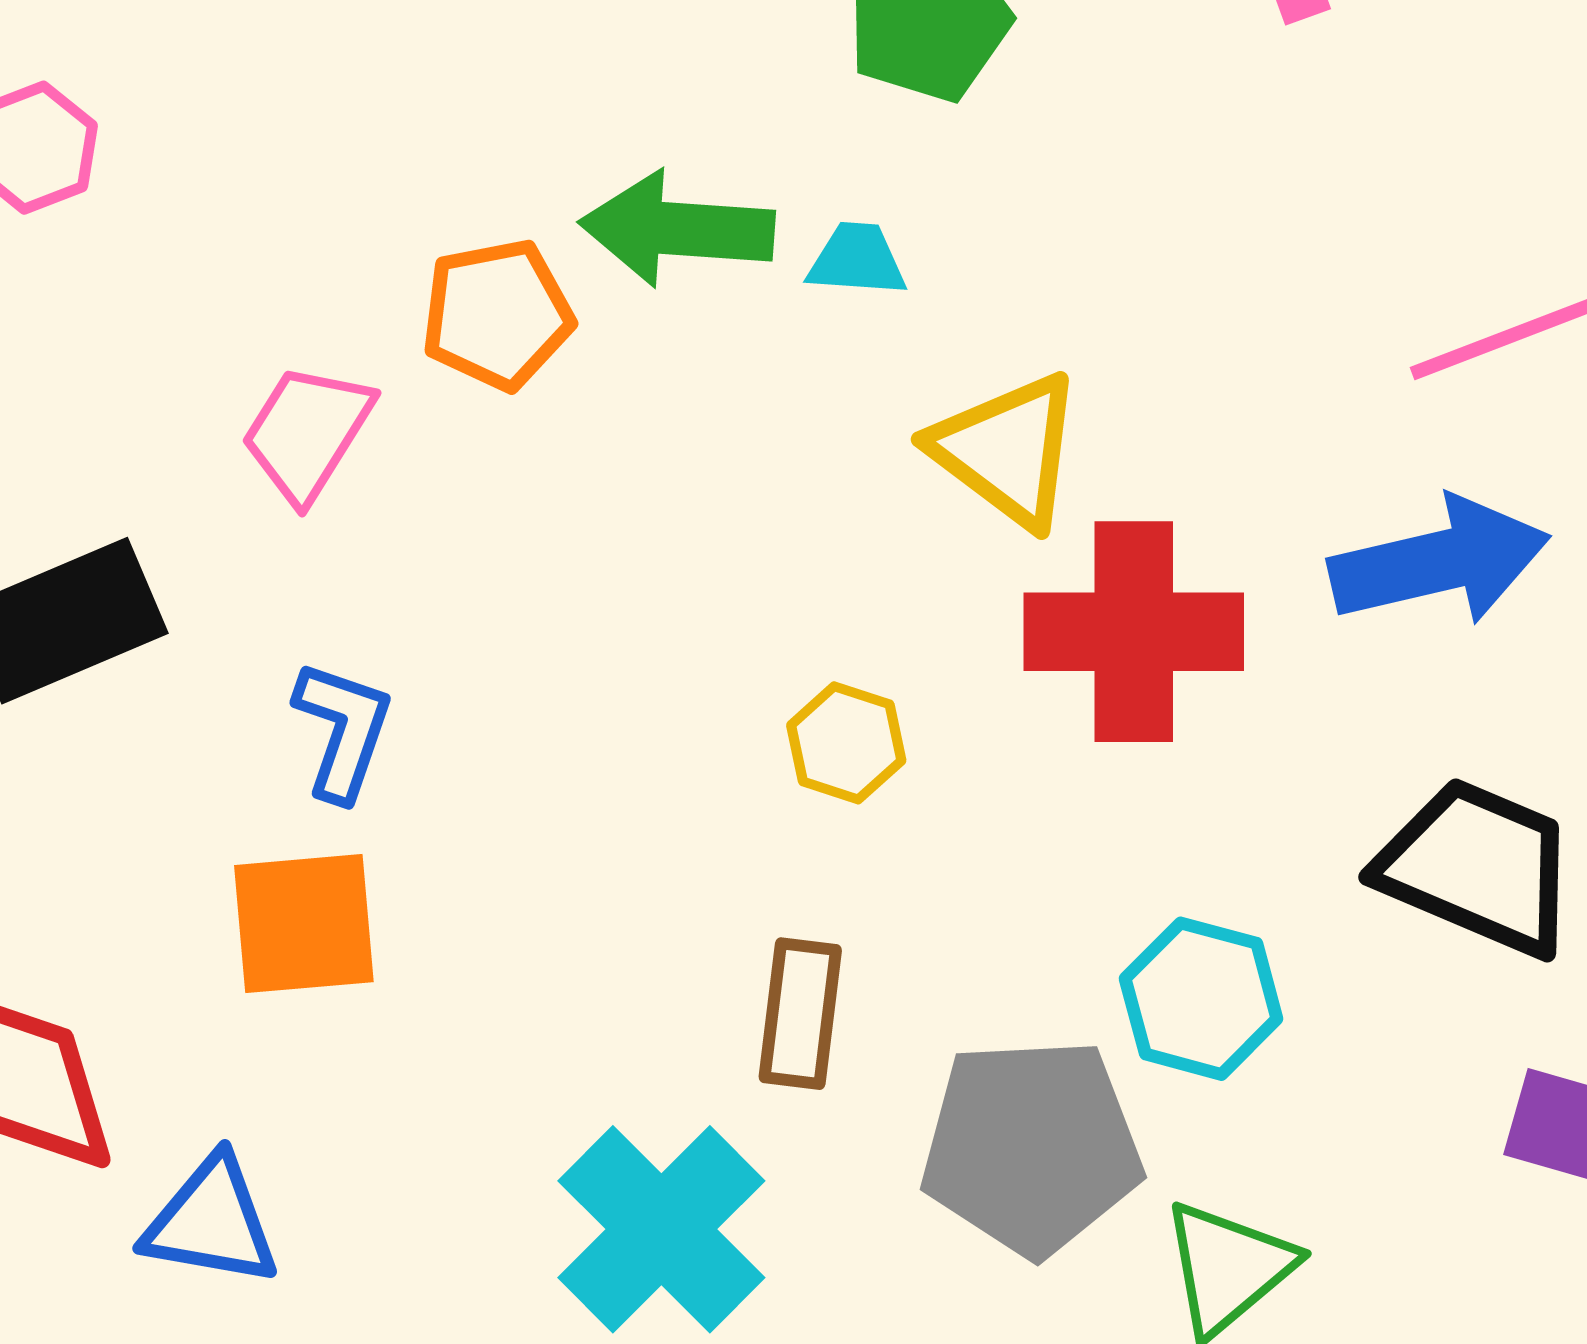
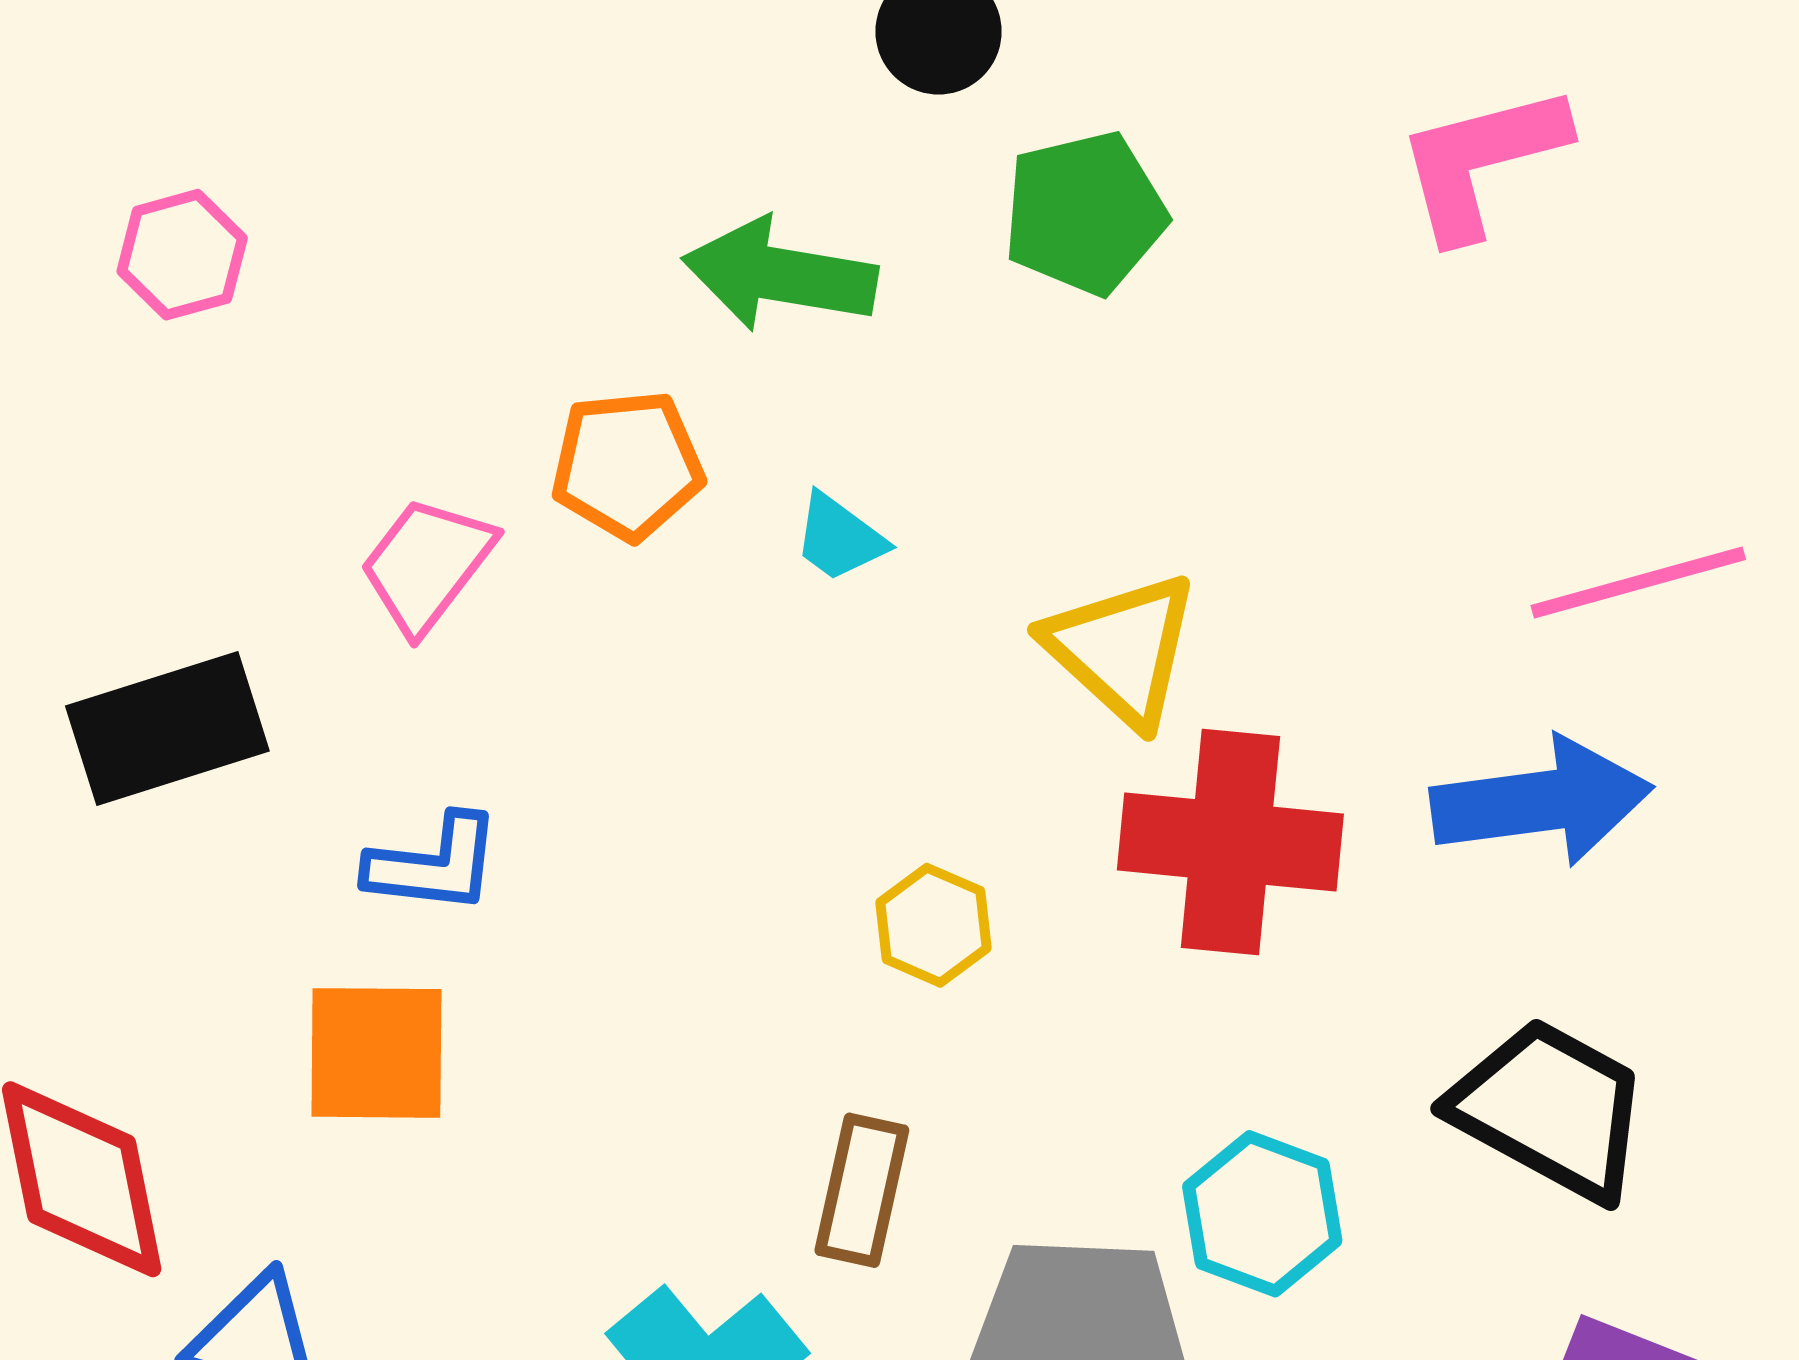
green arrow: (677, 229) -> (780, 275), moved
cyan trapezoid: (857, 260) -> (839, 538), moved, turned -153
blue L-shape: (343, 730) -> (434, 864), turned 72

